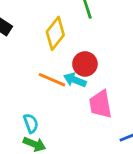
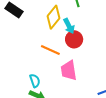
cyan arrow: (75, 80) -> (69, 26), moved, turned -140
pink trapezoid: (100, 104) -> (69, 71), moved

